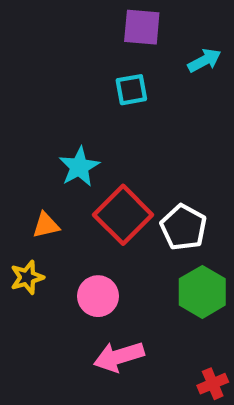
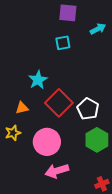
pink circle: (98, 296) -> (47, 142), size x1.4

